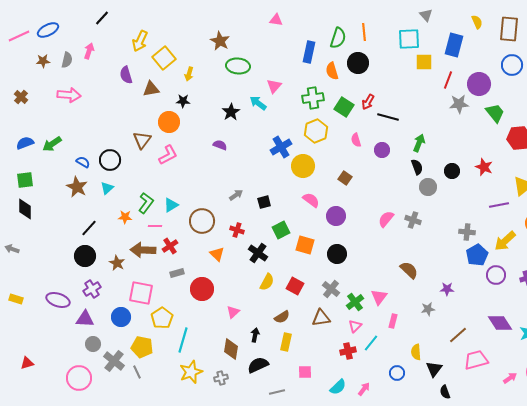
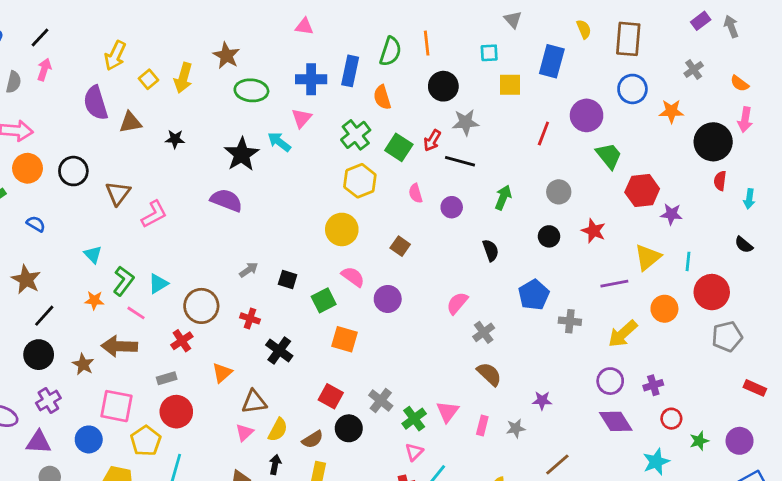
black line: (102, 18) -> (40, 38), moved
cyan square: (409, 39) -> (489, 53), size x0.6
yellow square: (164, 58) -> (148, 79), size x0.6
black circle: (358, 63) -> (443, 86), moved
yellow arrow: (189, 74) -> (183, 78), moved, size x1.5
purple semicircle: (126, 75) -> (96, 103), size x1.4
red line: (448, 80) -> (543, 133), moved
green cross: (313, 98) -> (356, 135), turned -30
gray star: (459, 104) -> (466, 122), moved
black star: (231, 112) -> (242, 154), size x1.4
orange circle: (169, 122) -> (27, 168), moved
purple semicircle: (220, 145) -> (226, 200), size x1.6
blue cross: (281, 147) -> (311, 79), moved, turned 30
black circle: (110, 160) -> (73, 171), moved
black semicircle: (417, 167) -> (491, 250), moved
brown star: (77, 187) -> (26, 280), moved
gray circle: (428, 187) -> (559, 192), moved
cyan triangle: (107, 188) -> (93, 254), moved, turned -32
black square: (264, 202) -> (288, 280), turned 32
gray cross: (413, 220) -> (484, 332), moved, turned 35
pink line: (155, 226) -> (136, 313), turned 32
green square: (281, 230) -> (324, 300), moved
red cross: (170, 246) -> (182, 341), moved
orange triangle: (217, 254) -> (222, 373), moved, turned 35
black circle: (337, 254) -> (349, 428), moved
blue pentagon: (477, 255) -> (534, 295), moved
yellow semicircle: (267, 282) -> (278, 430), moved
red circle: (202, 289) -> (176, 412), moved
brown triangle: (321, 318) -> (254, 402), moved
pink rectangle: (393, 321) -> (482, 426), moved
purple diamond: (500, 323) -> (616, 421), moved

